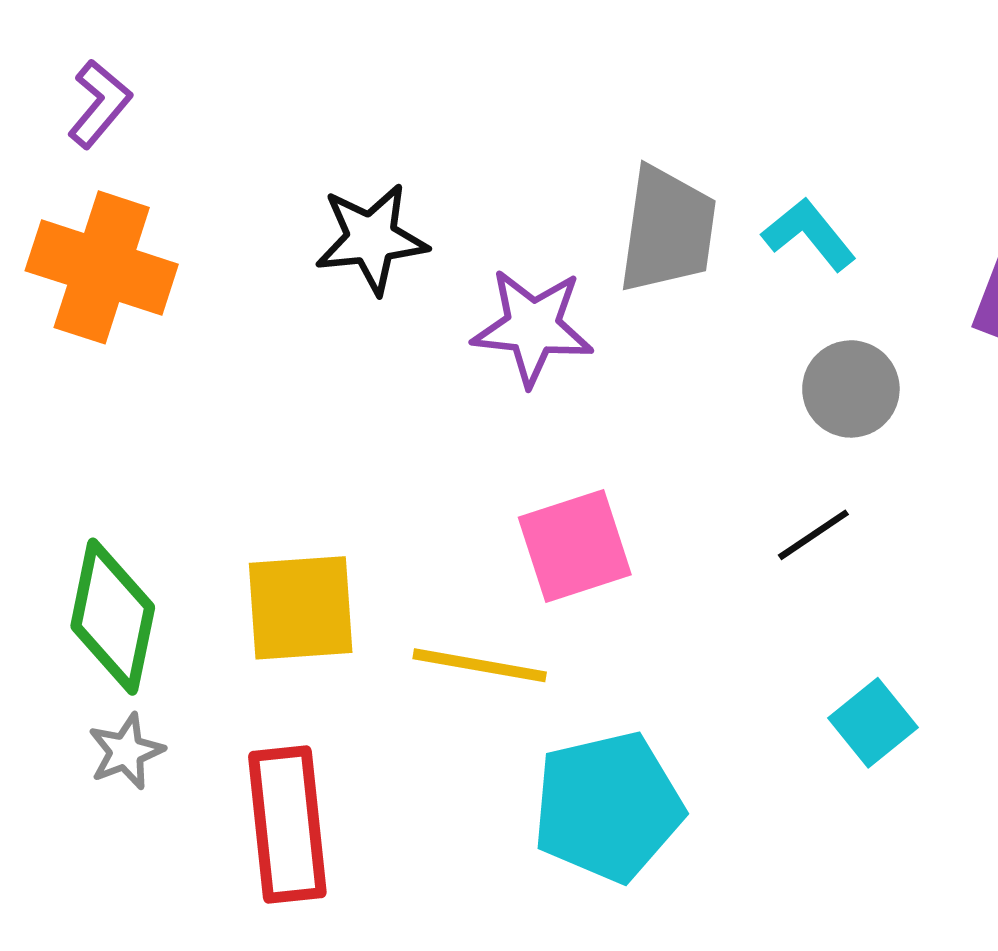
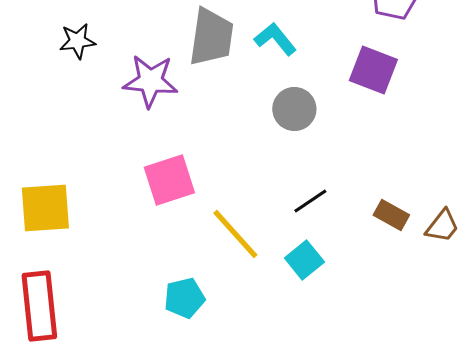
black star: (371, 239) -> (77, 41), size x0.7
black line: (813, 535) -> (310, 201), moved
yellow line: (480, 665) -> (235, 234), moved, turned 38
cyan pentagon: (608, 807) -> (184, 298), size x0.6

